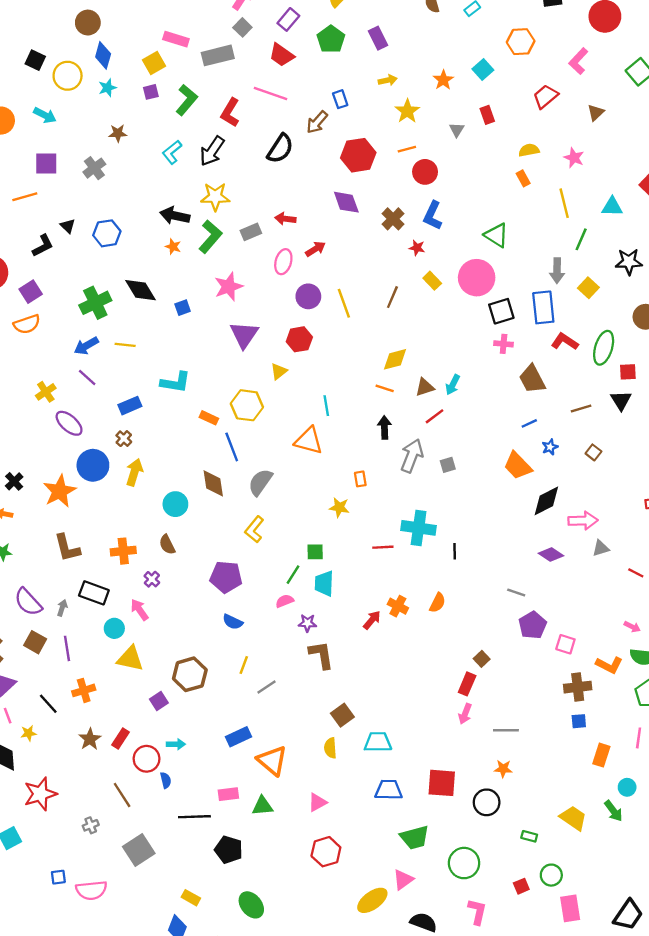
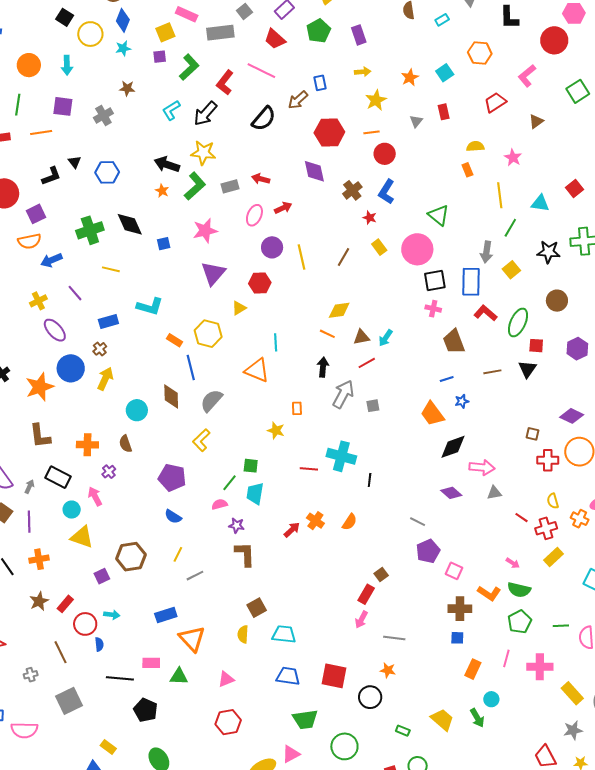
cyan arrow: (45, 115) -> (67, 65), turned 54
blue arrow: (86, 346) -> (51, 260), moved
brown square: (593, 452) -> (532, 434), moved, turned -32

